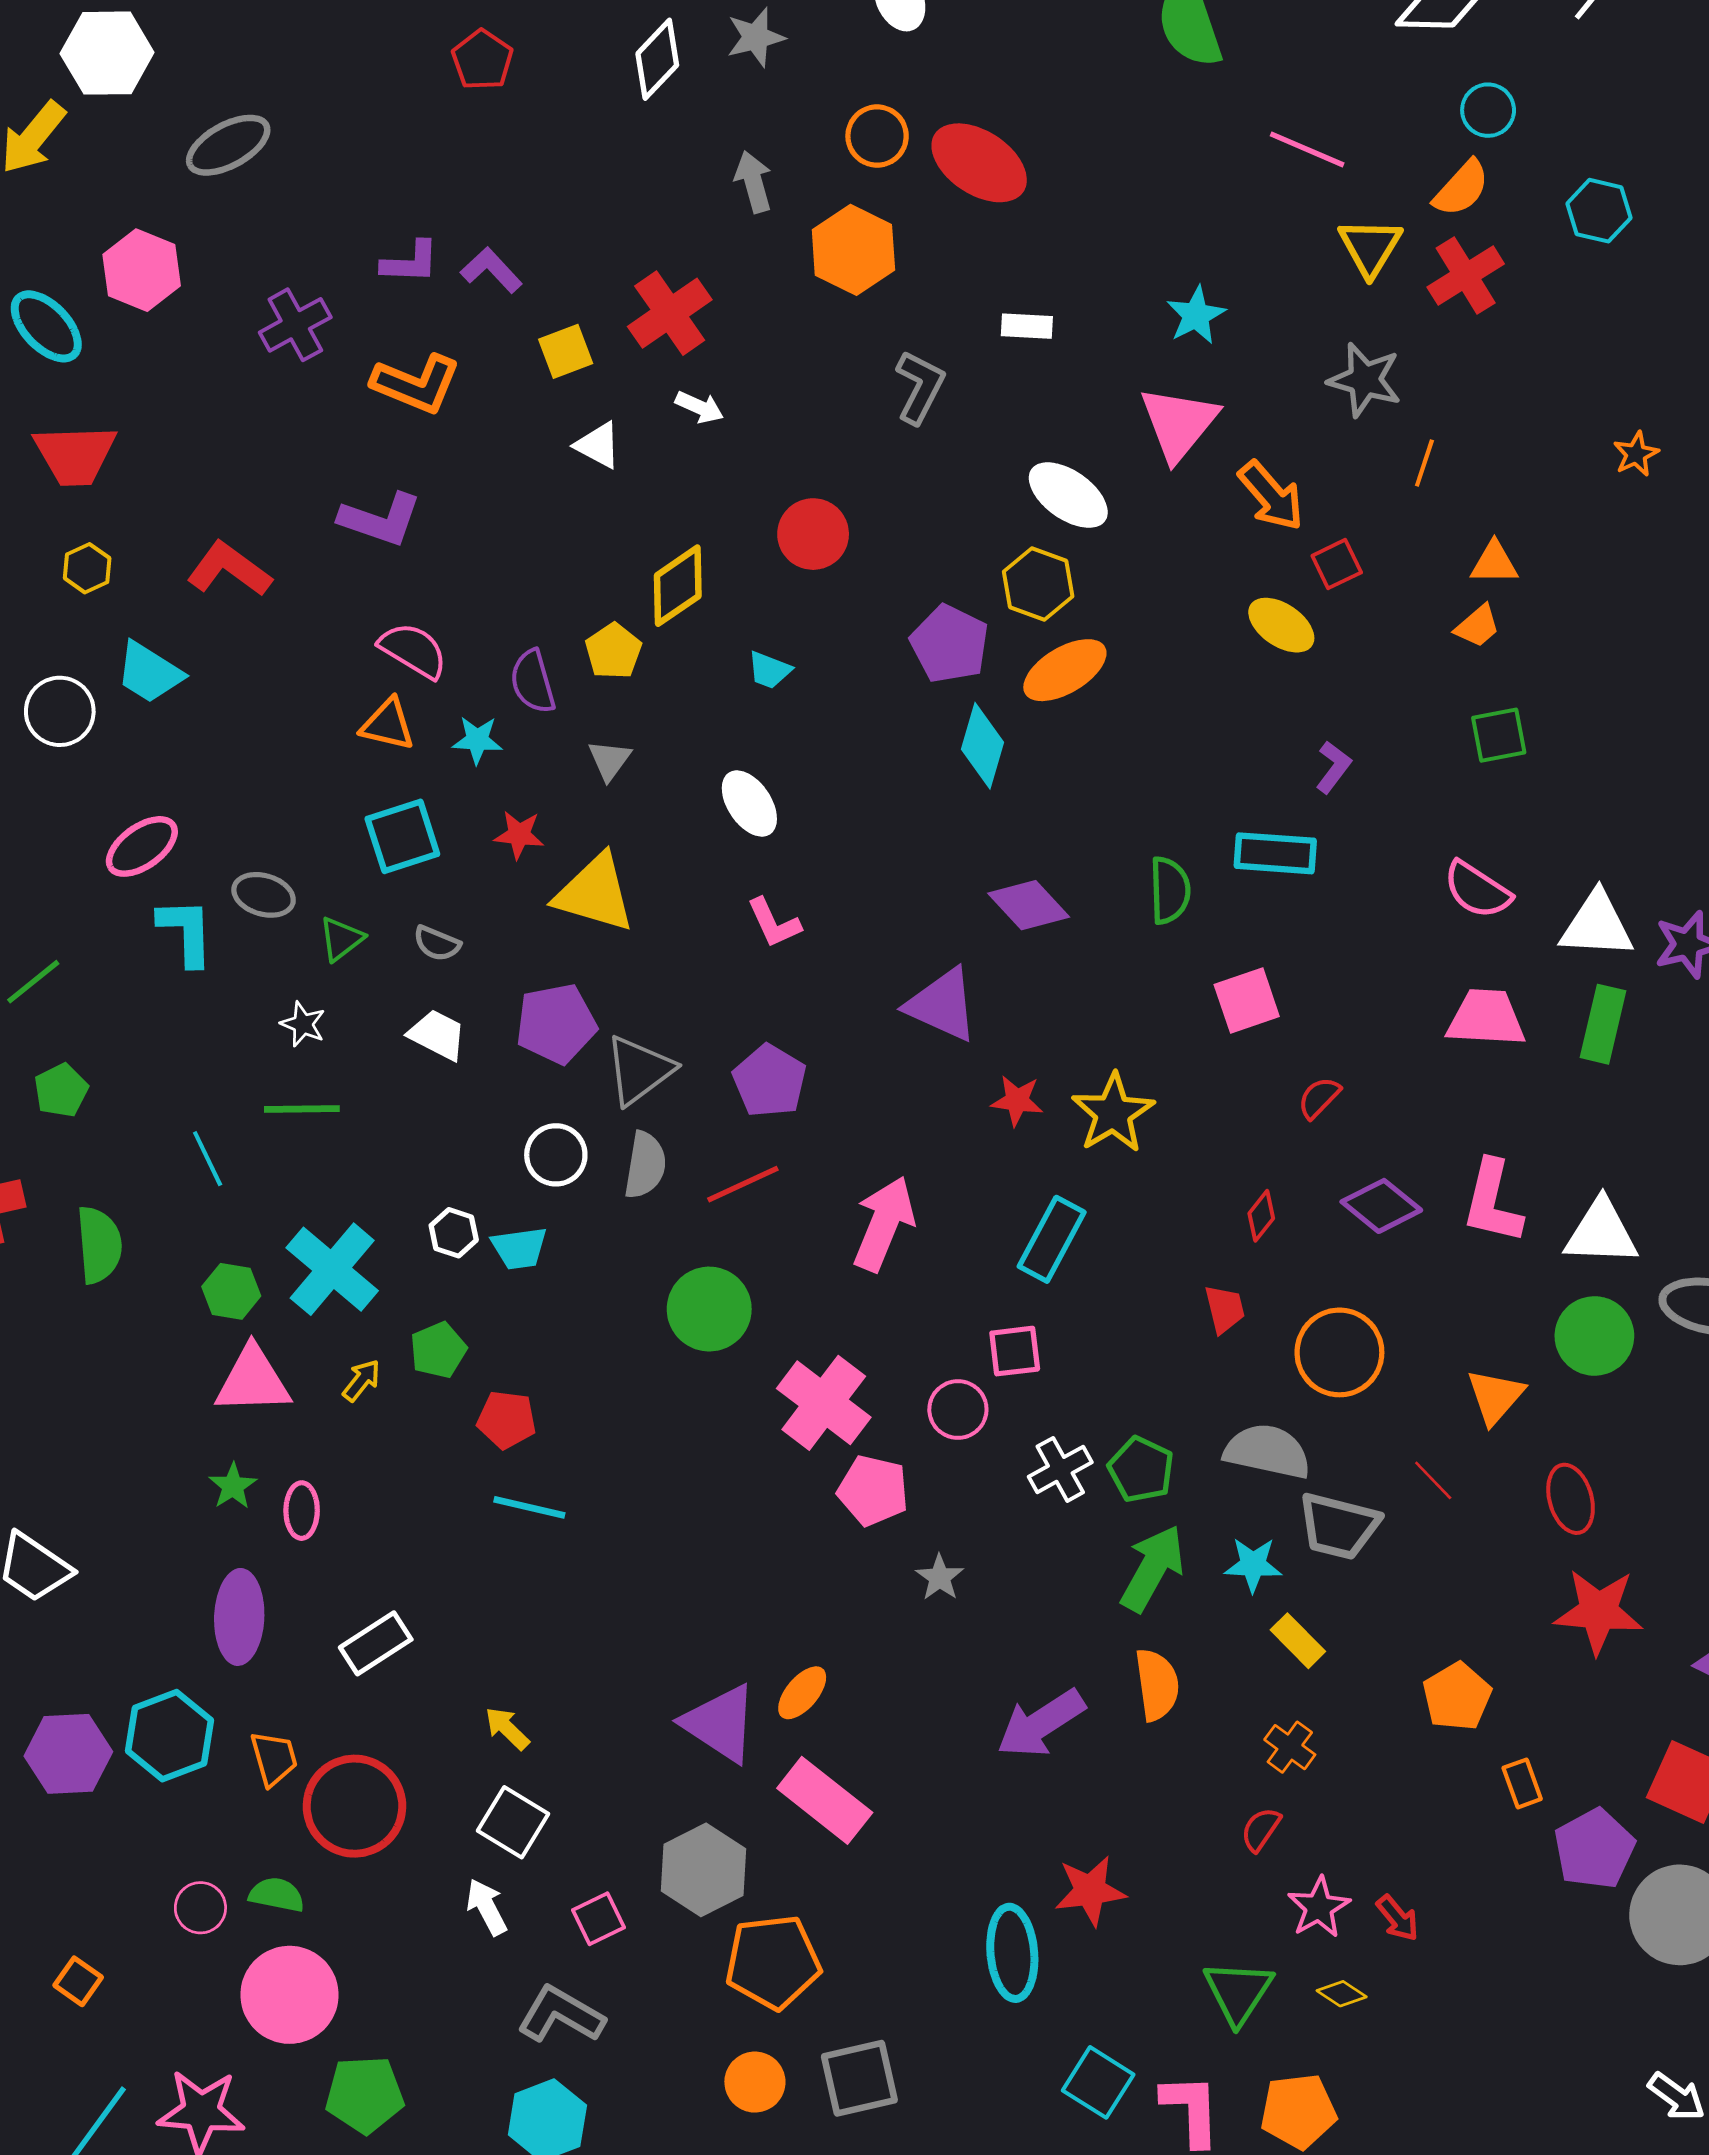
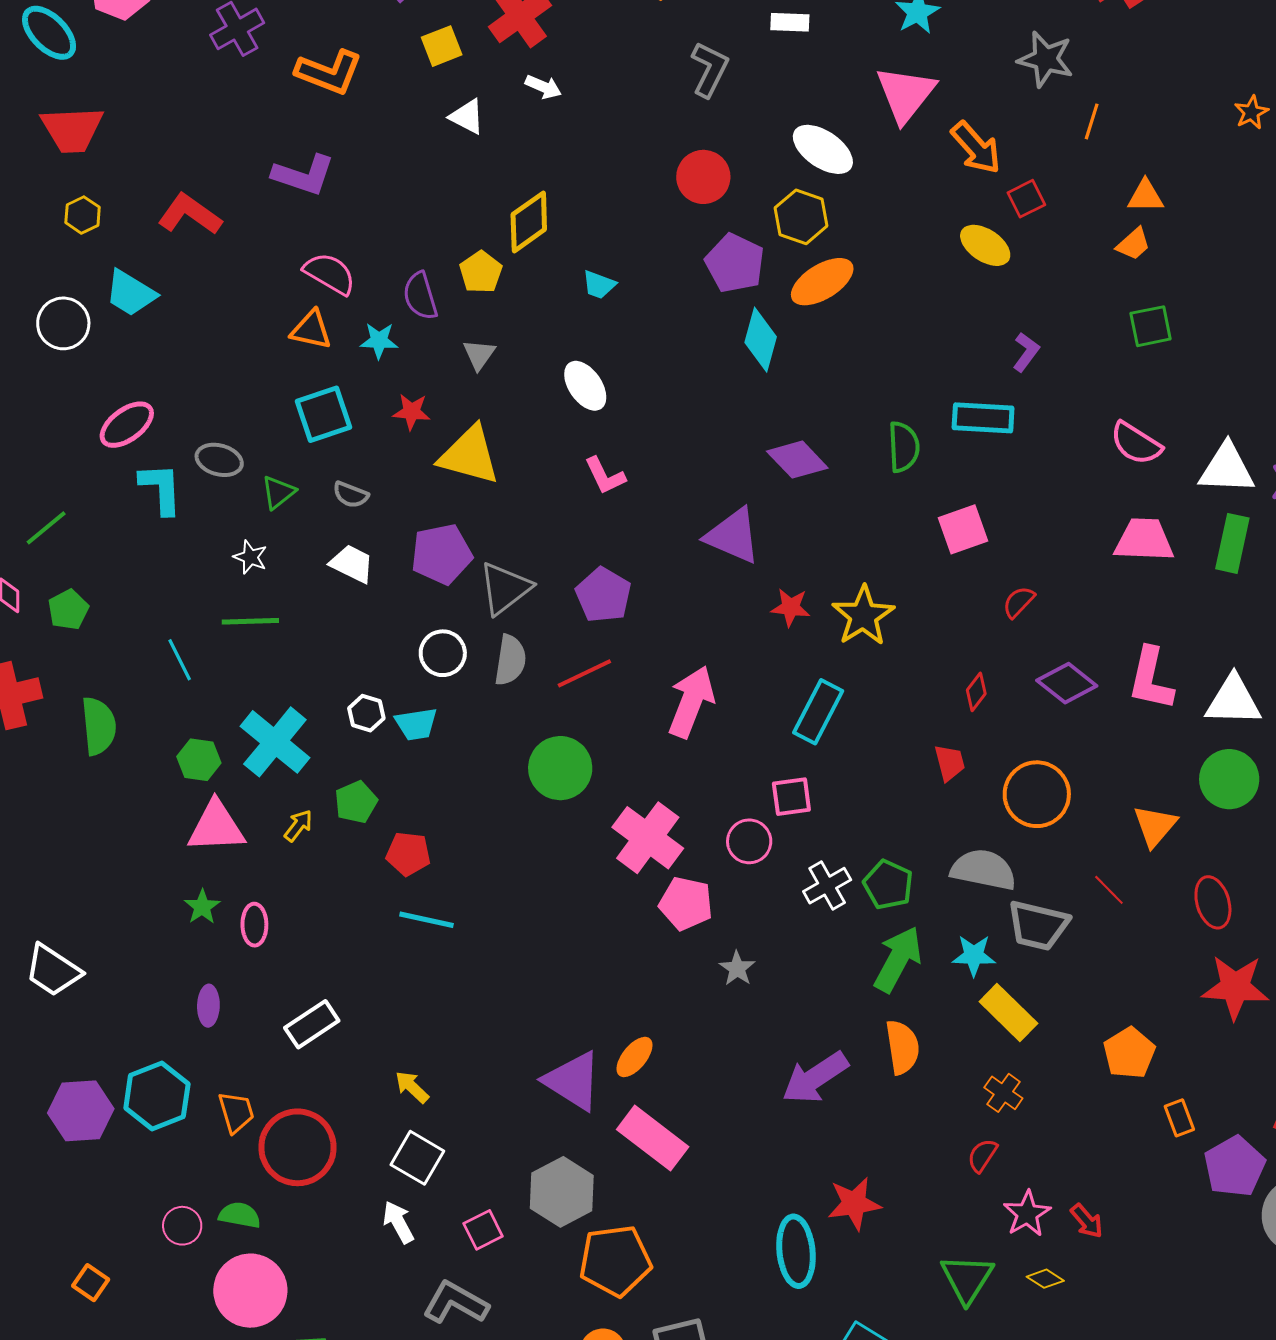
red circle: (813, 534) -> (703, 177), moved
purple ellipse: (239, 1617) -> (208, 1006), size x0.6
yellow rectangle: (1298, 1641) -> (1008, 1012), size x1.4

